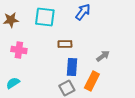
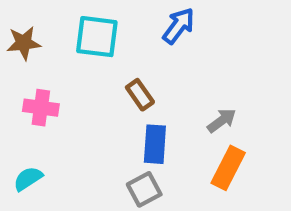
brown rectangle: (65, 44) -> (140, 95), turned 56
orange rectangle: (92, 81) -> (228, 168), moved

